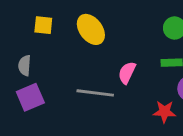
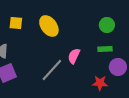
gray line: (95, 93) -> (52, 70), turned -55

